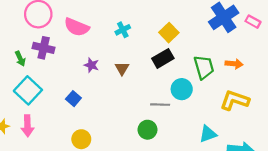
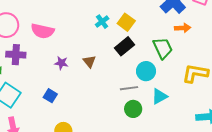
cyan cross: (123, 30) -> (102, 22), moved
orange arrow: (234, 64) -> (183, 28), moved
green circle: (148, 130) -> (133, 109), moved
cyan triangle: (208, 134) -> (159, 96), moved

